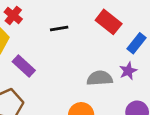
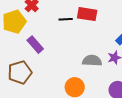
red rectangle: (109, 22) -> (87, 14), moved, turned -36

